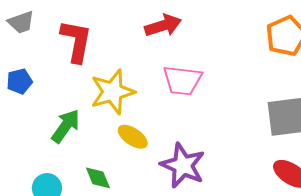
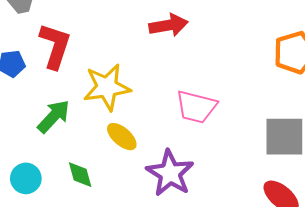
red L-shape: (76, 41) -> (55, 46), moved
pink trapezoid: (182, 80) -> (196, 107), moved

